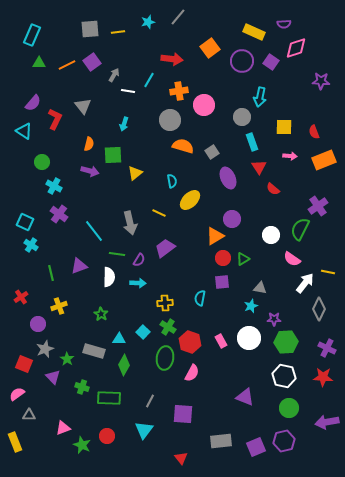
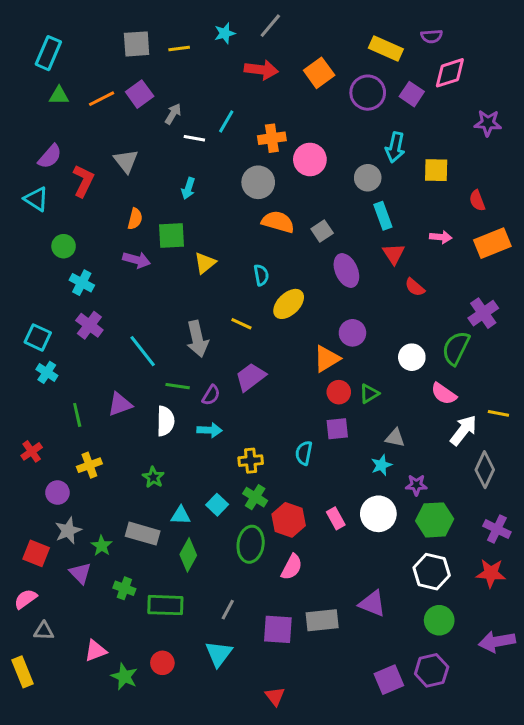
red arrow: (172, 59) -> (261, 70), moved
yellow square: (284, 127) -> (436, 170), moved
gray rectangle: (221, 441) -> (322, 620), moved

